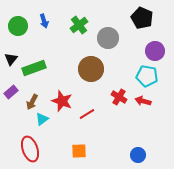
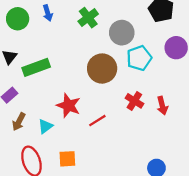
cyan pentagon: (147, 76) -> (139, 58), moved, turned -30
red arrow: (143, 101) -> (162, 106), turned -119
brown arrow: (32, 102) -> (19, 122), moved
orange square: (79, 151) -> (67, 159), moved

